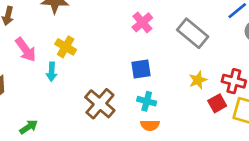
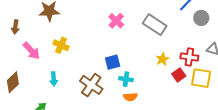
blue square: (141, 69) -> (113, 62), moved
cyan arrow: (52, 72) -> (54, 79), moved

